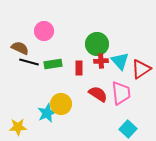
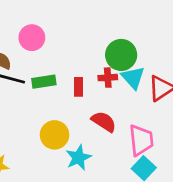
green circle: (97, 44) -> (121, 55), moved
pink trapezoid: (121, 93) -> (141, 140), moved
cyan star: (47, 113) -> (78, 158), moved

